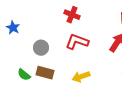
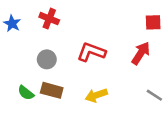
red cross: (72, 15) -> (49, 19), moved
blue star: (13, 28) -> (12, 24), moved

